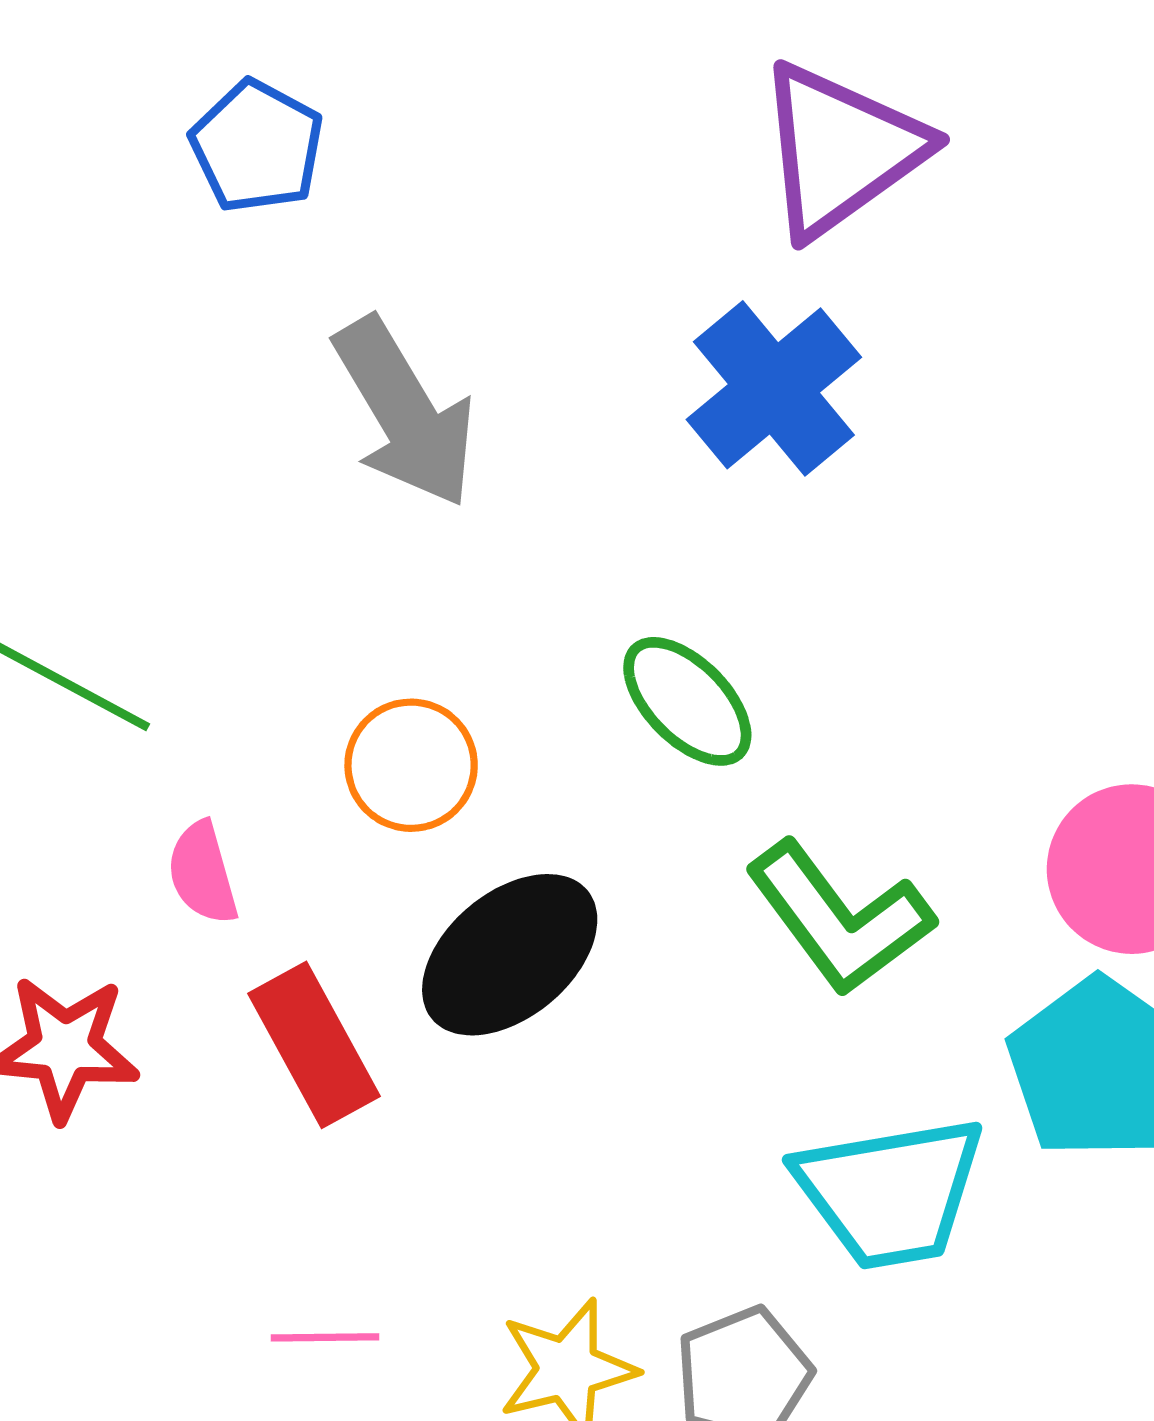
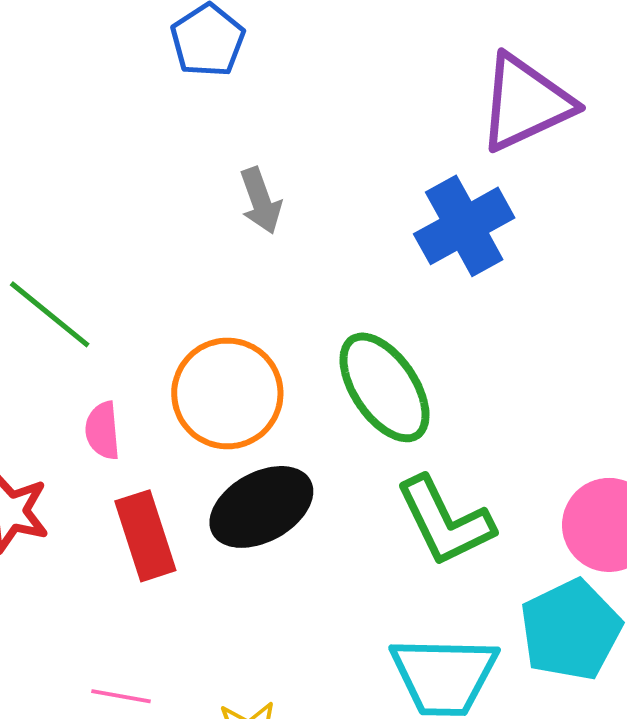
gray arrow: (405, 413) -> (261, 201), size x0.6
green ellipse: (687, 701) -> (384, 387), size x1.4
orange circle: (411, 765) -> (227, 393), size x1.5

